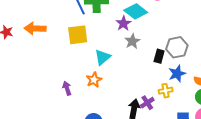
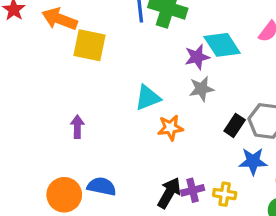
yellow square: (78, 35) -> (89, 45), moved
orange star: (94, 80) -> (170, 128), moved
yellow cross: (166, 91) -> (225, 194), moved

